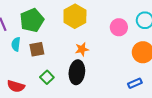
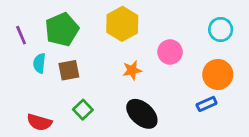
pink circle: (119, 27) -> (170, 52), moved
black ellipse: (77, 72) -> (142, 114), moved, turned -55
blue rectangle: (135, 83) -> (207, 104), moved

